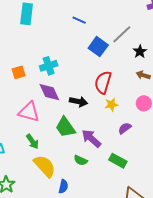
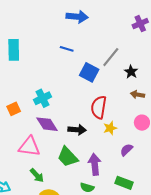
purple arrow: (91, 138) -> (95, 164), turned 50

